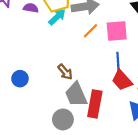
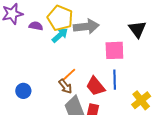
orange line: (91, 31) -> (69, 75), moved
red trapezoid: (122, 80) -> (96, 86), moved

